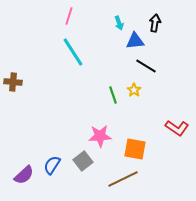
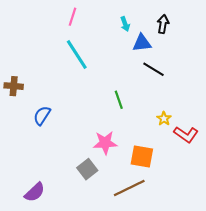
yellow star: (134, 90) -> (164, 119), moved
blue semicircle: (52, 165) -> (42, 115), moved
purple semicircle: (24, 175) -> (35, 192), moved

